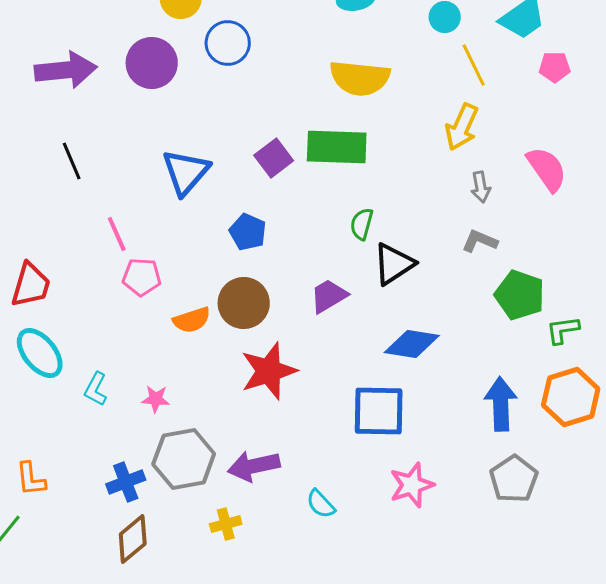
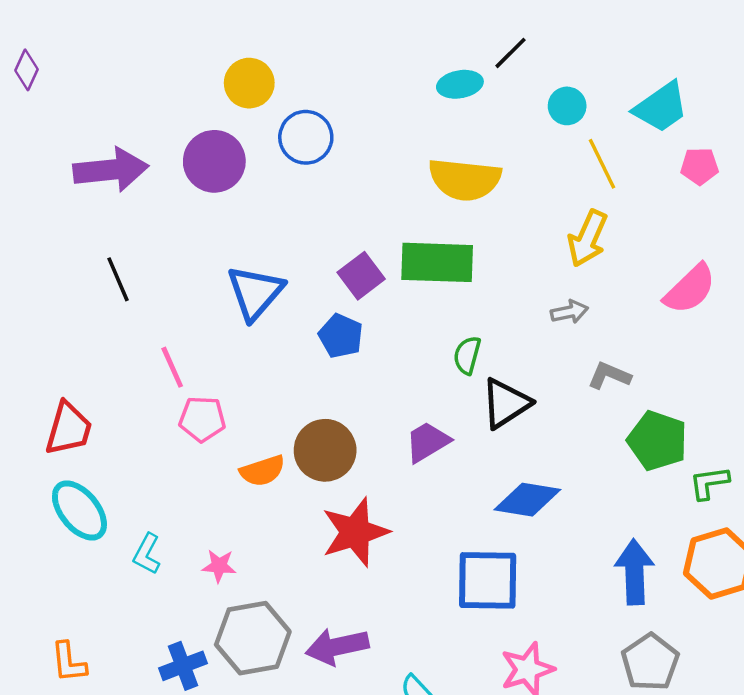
pink semicircle: (547, 169) -> (690, 289), turned 81
gray arrow: (481, 187) -> (569, 312), moved, turned -92
blue pentagon: (248, 232) -> (341, 336), moved

